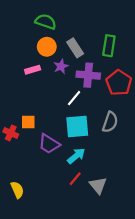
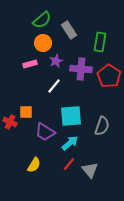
green semicircle: (46, 22) -> (42, 20), turned 120
gray rectangle: (75, 48) -> (69, 30), moved
white line: (74, 98) -> (54, 86), moved
gray semicircle: (110, 122) -> (102, 126), moved
yellow semicircle: (17, 190) -> (34, 165), moved, turned 56

